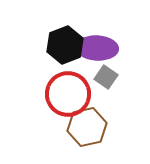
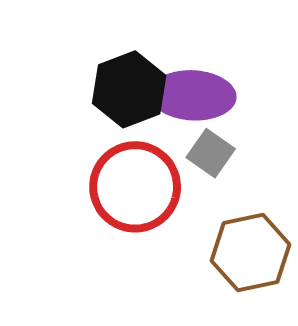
brown hexagon: (87, 127) -> (250, 253), moved

